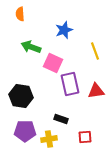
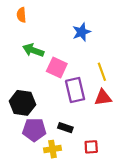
blue star: (64, 30) -> (82, 32), moved
yellow line: (95, 51) -> (102, 72), moved
purple pentagon: (25, 131) -> (34, 130), moved

